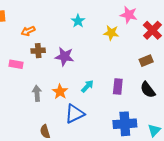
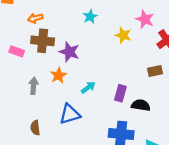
brown cross: (38, 51) -> (43, 41), size x1.5
black semicircle: (148, 90) -> (141, 105), moved, turned 126
orange star: (60, 92) -> (58, 75), moved

